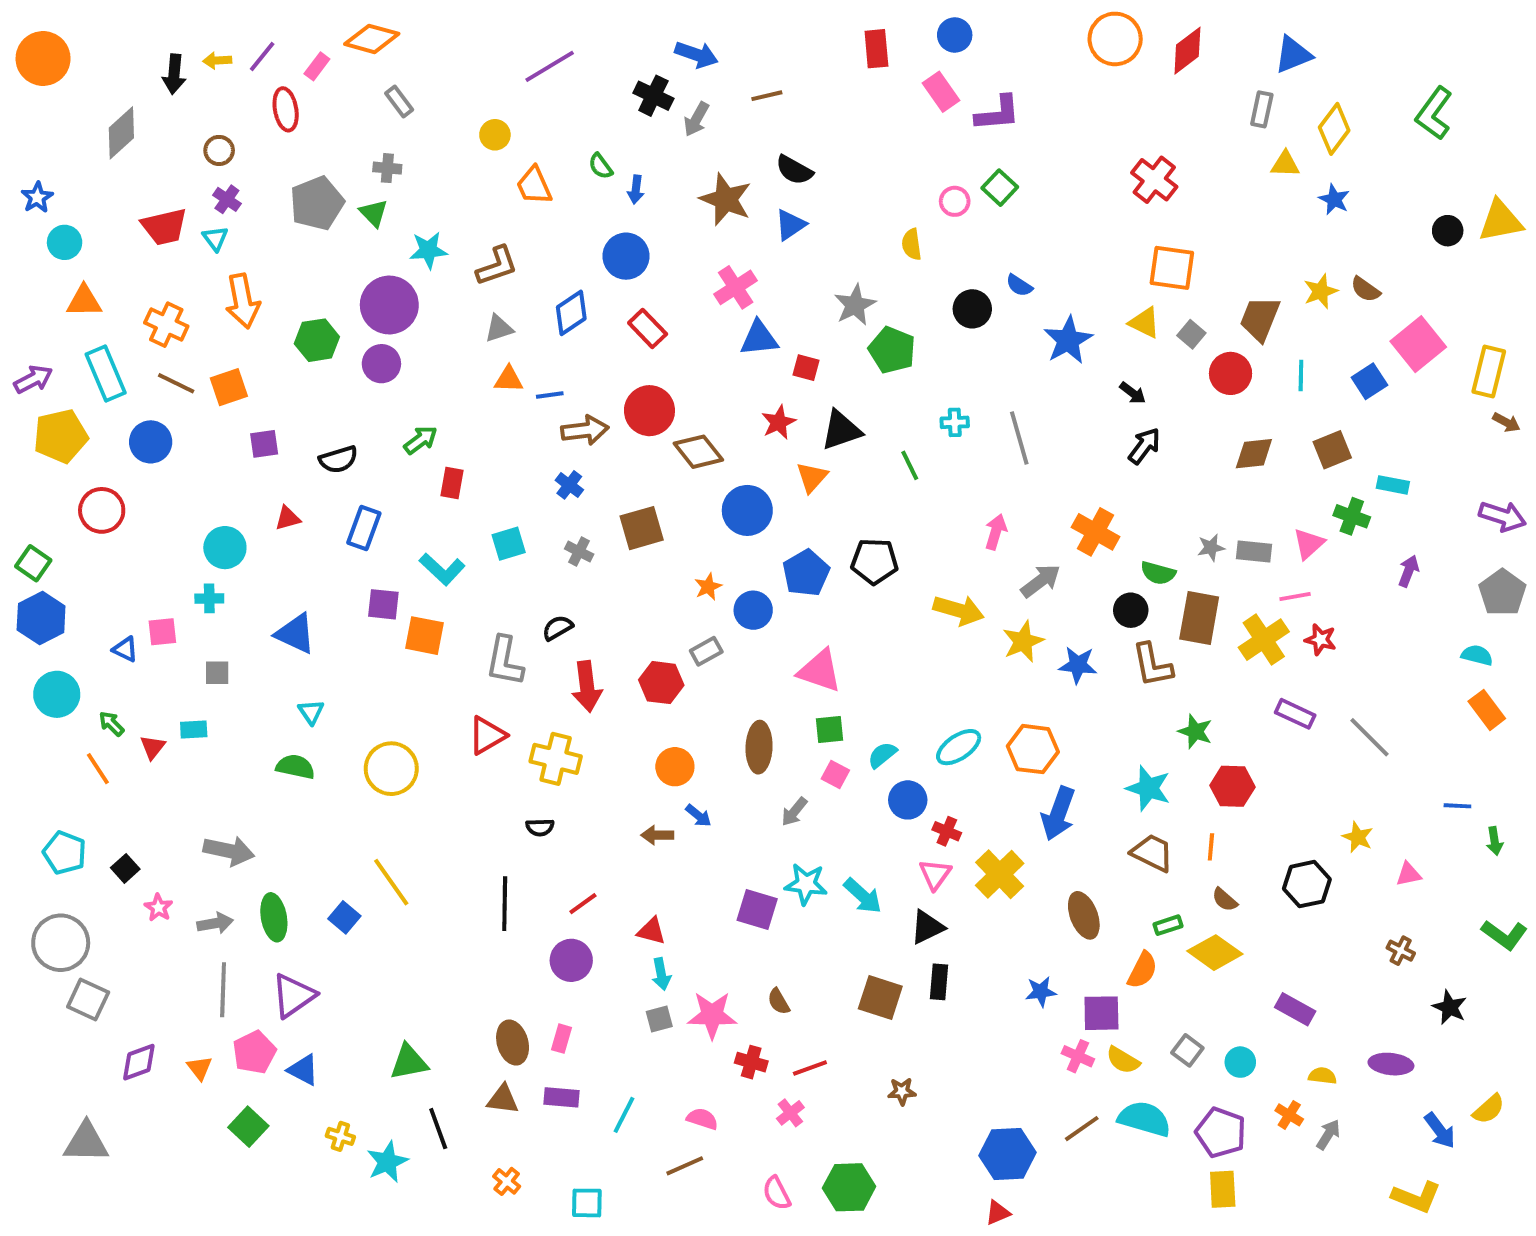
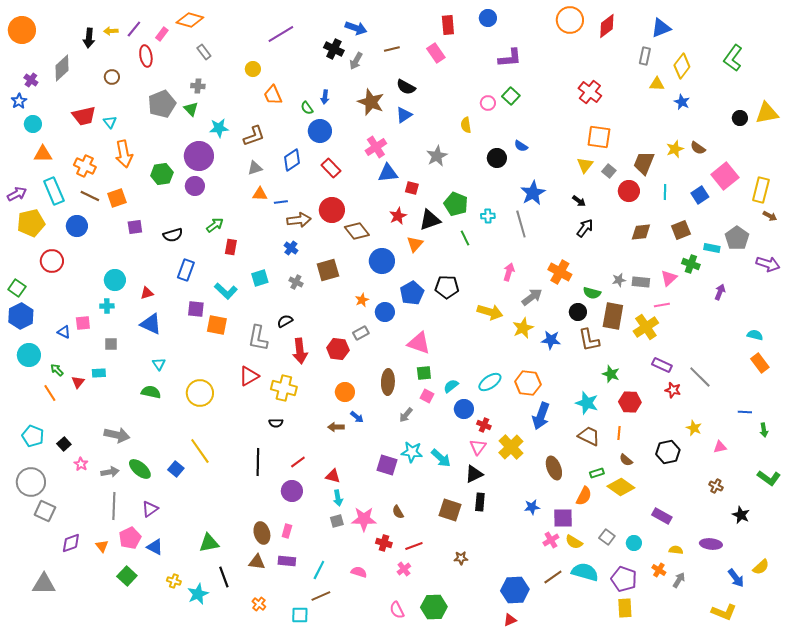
pink rectangle: (941, 92) -> (436, 53), moved
green semicircle: (601, 166) -> (307, 108), moved
purple cross: (227, 199) -> (31, 80), moved
yellow triangle: (1144, 323) -> (585, 165), turned 42
blue star: (1068, 340) -> (533, 193), moved
green pentagon: (892, 350) -> (456, 204), moved
red triangle: (288, 518) -> (147, 293), moved
gray pentagon: (1502, 593) -> (737, 238), moved
red star: (1320, 640) -> (673, 390), moved
green ellipse: (274, 917) -> (140, 469), turned -40
purple triangle: (293, 996) -> (150, 509), size x0.7
pink cross: (1078, 1056) -> (551, 540), turned 35
brown line: (685, 1166) -> (321, 596), moved

